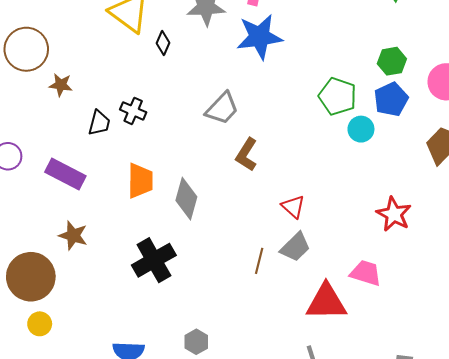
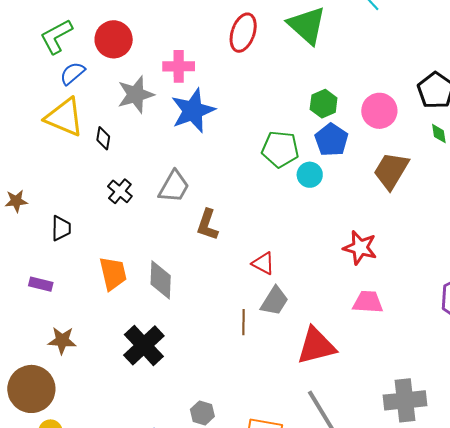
black cross: (133, 111) -> (120, 191), moved, turned 30
purple rectangle: (65, 174) -> (41, 284), size x0.6
pink trapezoid: (366, 273) -> (368, 302), moved

